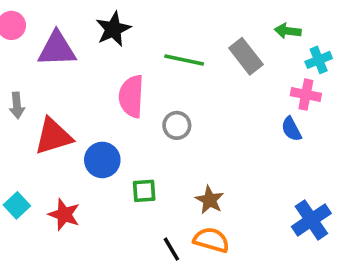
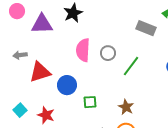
gray rectangle: (246, 56) -> (146, 28), turned -30
green line: (184, 60) -> (131, 66), moved, turned -65
gray arrow: (17, 105) -> (20, 55), turned 88
gray circle: (177, 125) -> (108, 53), moved

